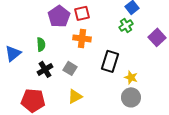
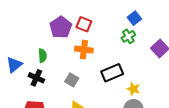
red square: (82, 13) -> (84, 24), turned 35
black rectangle: (110, 61) -> (112, 73), turned 50
black cross: (45, 69) -> (36, 78), moved, turned -35

